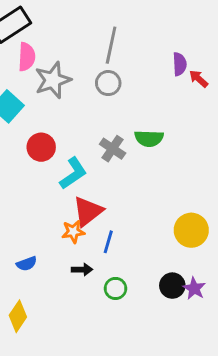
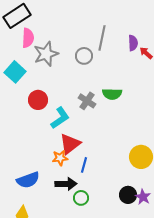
gray line: (111, 45) -> (102, 38), moved
blue semicircle: (27, 264) -> (28, 180), size x1.6
black arrow: (82, 270) -> (66, 184), size x1.5
green circle: (115, 288) -> (81, 198), moved

